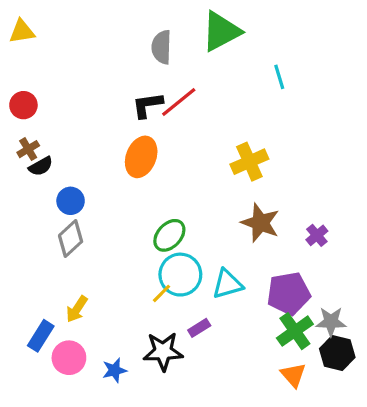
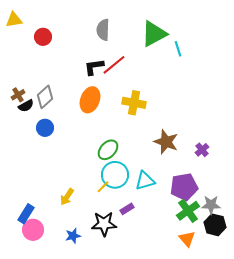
green triangle: (221, 31) -> (154, 34), moved
red circle: (23, 105) -> (43, 37), moved
yellow cross: (249, 162) -> (134, 103), moved, turned 35
gray diamond: (71, 238) -> (45, 97), moved
yellow arrow: (77, 309) -> (67, 197), moved
pink circle: (69, 358) -> (33, 230), moved

